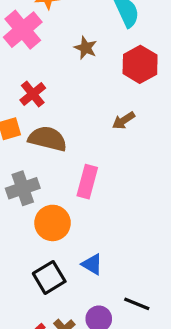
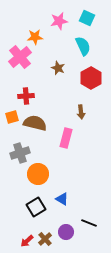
red cross: (33, 94) -> (26, 96), turned 35
brown arrow: (124, 121) -> (81, 112), turned -64
pink rectangle: (87, 182) -> (66, 138), moved

